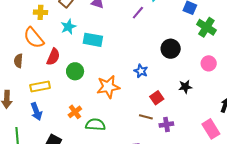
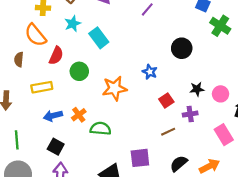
cyan rectangle: (93, 40) -> (99, 38), turned 42
pink circle: (209, 63) -> (221, 94), moved
blue arrow: (36, 111) -> (53, 116), moved, turned 96
brown line: (146, 117) -> (168, 132), moved, turned -40
purple cross: (166, 124) -> (190, 114), moved

